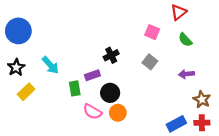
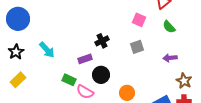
gray square: (150, 62) -> (137, 47), turned 32
green rectangle: (75, 88) -> (69, 80), moved, turned -56
yellow rectangle: (26, 92) -> (18, 80), moved
orange circle: (118, 113) -> (127, 93), moved

